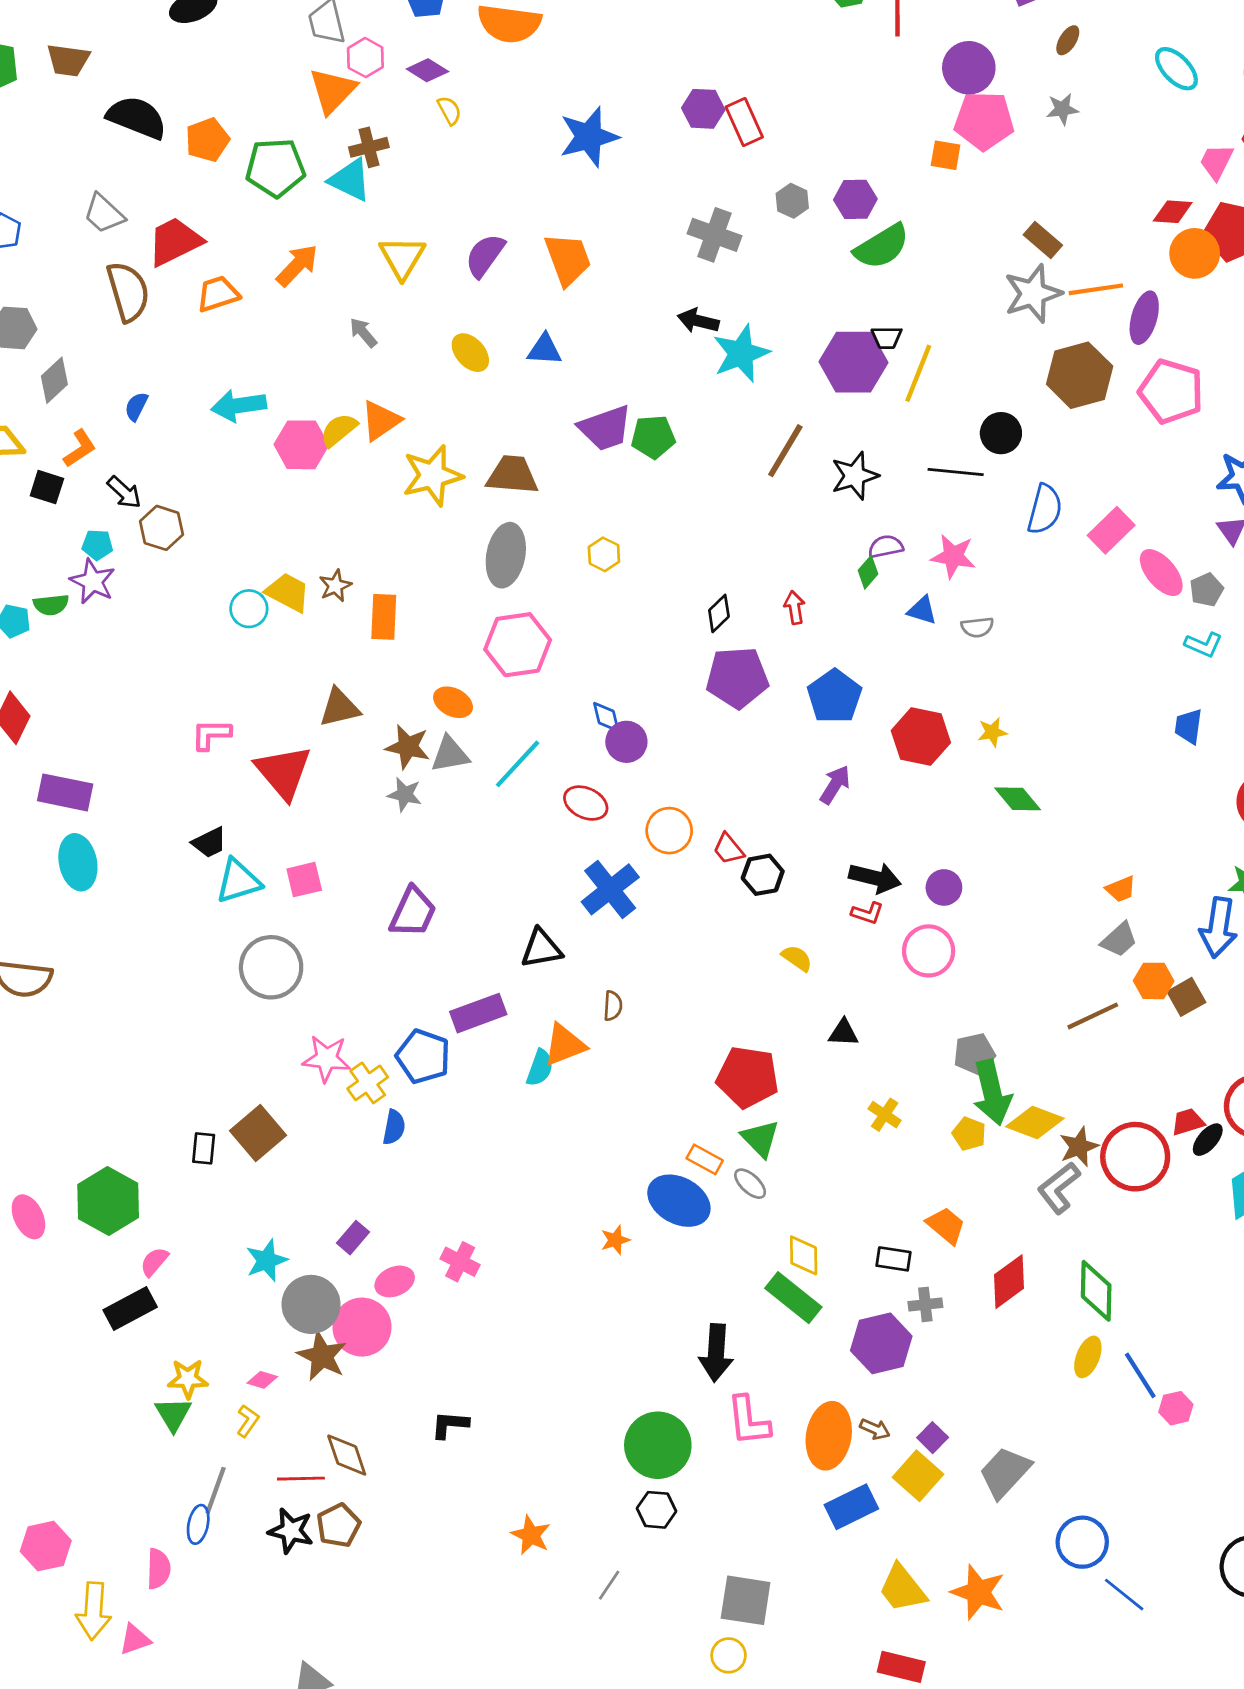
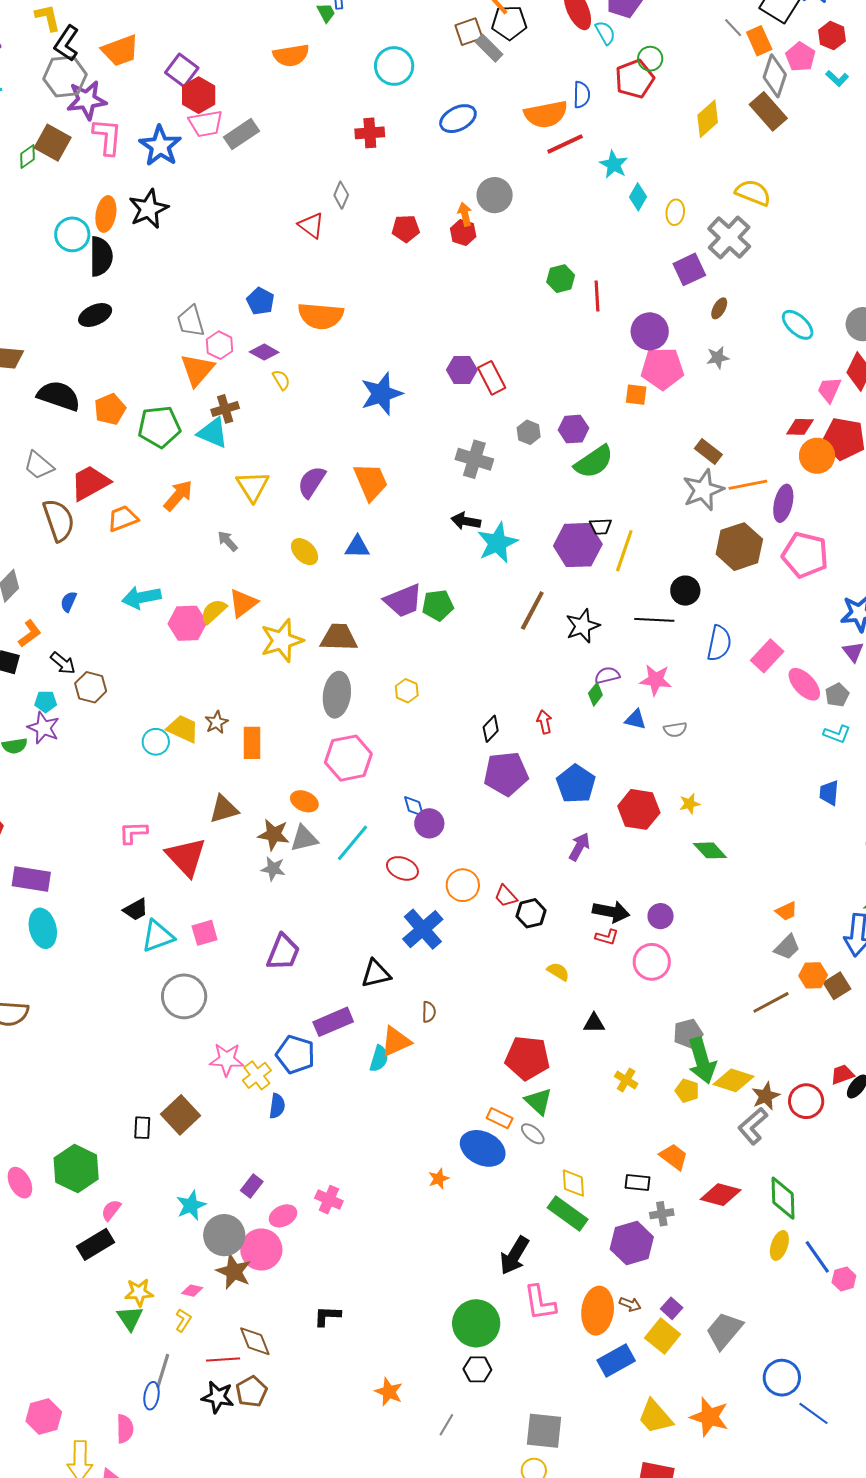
red circle: (1135, 1157) -> (806, 1101), size x0.7
red diamond: (1009, 1282) -> (721, 1195), turned 54
black arrow: (716, 1353) -> (514, 1255), turned 30

